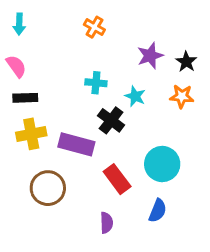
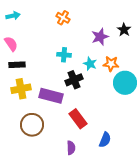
cyan arrow: (19, 24) -> (13, 16), turned -104
black star: (186, 62) -> (124, 30), moved
orange star: (182, 96) -> (111, 64), moved
black cross: (111, 120) -> (74, 80), turned 30
cyan circle: (162, 164) -> (125, 83), moved

